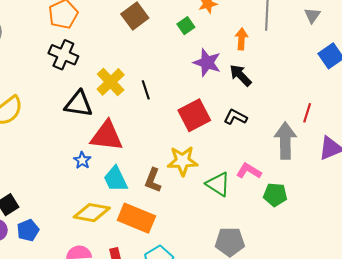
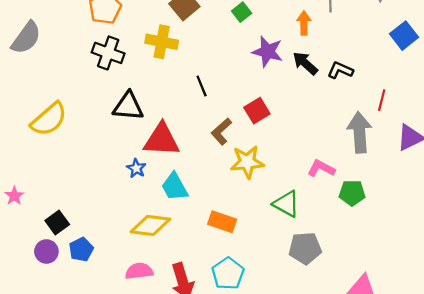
yellow cross: (111, 82) -> (162, 42), moved, turned -32
red square: (194, 115) -> (257, 111), size x0.7
black L-shape: (236, 117) -> (340, 70), moved
brown L-shape: (153, 180) -> (221, 131), moved, turned 30
green triangle: (218, 184) -> (286, 204), moved
orange rectangle: (136, 218) -> (222, 222), moved, size x0.7

